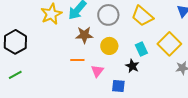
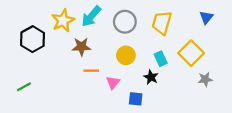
yellow trapezoid: (142, 16) -> (162, 23), turned 65
brown star: (84, 35) -> (81, 47), moved
black hexagon: (15, 42) -> (33, 39), moved

